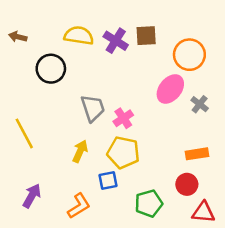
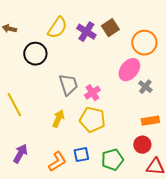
yellow semicircle: (79, 36) -> (57, 28), turned 115
brown square: (146, 36) -> (110, 28), turned -30
gray cross: (200, 104) -> (145, 87), moved
blue square: (108, 181) -> (81, 155), moved

